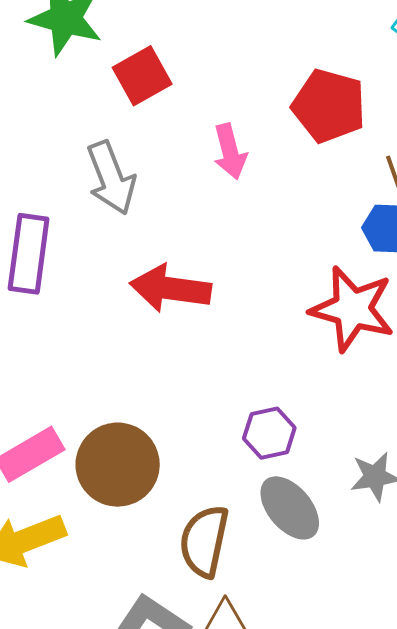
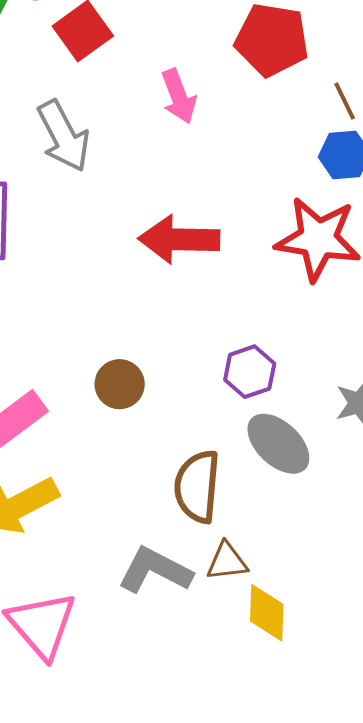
red arrow: (170, 289) -> (179, 239), moved
brown circle: (118, 465) -> (120, 384), moved, size x0.6

